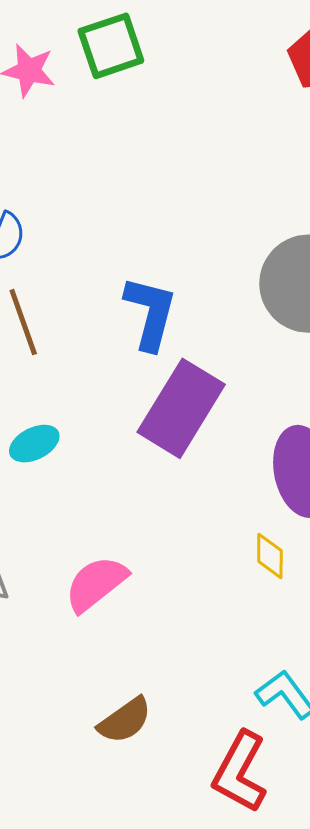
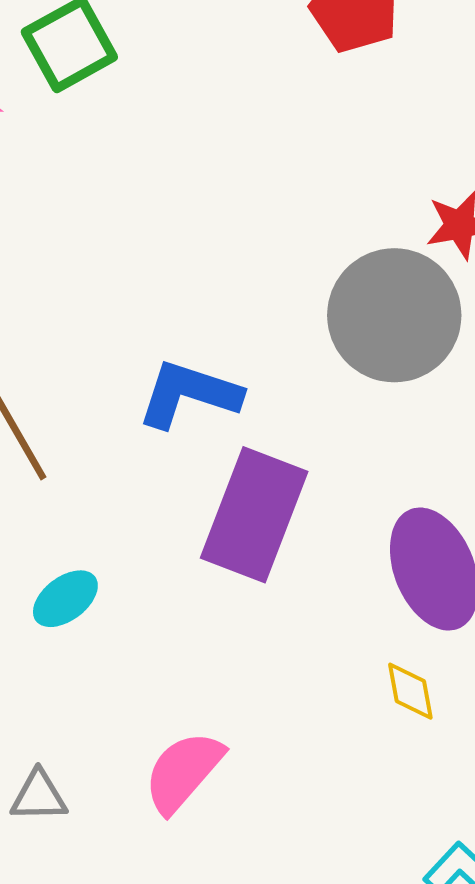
blue L-shape: (150, 313) -> (189, 394), turned -76

